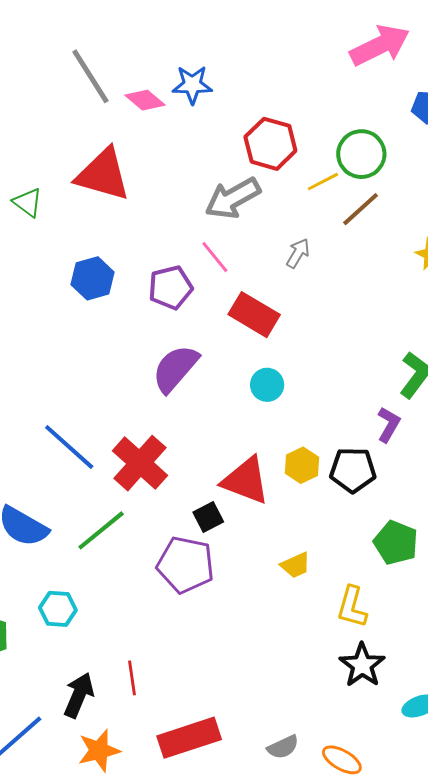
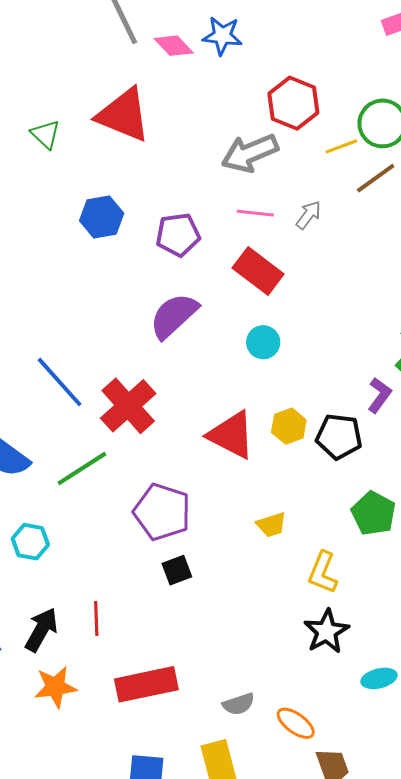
pink line: (215, 257) -> (255, 213), moved, turned -51
black square: (208, 517) -> (177, 570), moved

